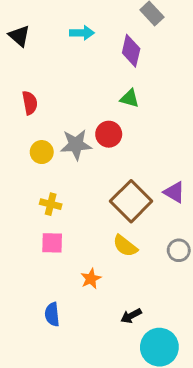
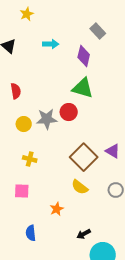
green triangle: (130, 98) -> (83, 88), size x1.6
pink square: (52, 243) -> (22, 191), moved

